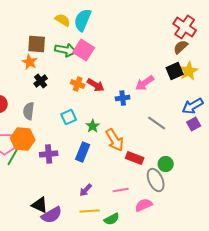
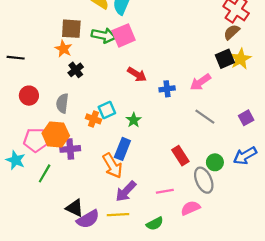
pink square: (84, 50) -> (124, 35), turned 35
pink arrow: (145, 83) -> (200, 82), moved
orange cross: (78, 84) -> (94, 119), moved
blue arrow: (193, 106) -> (245, 156), moved
orange arrow: (115, 140) -> (112, 166), moved
purple cross: (49, 154) -> (70, 149), moved
green line: (13, 157) -> (45, 173), moved
red rectangle: (135, 158) -> (180, 156), turned 36
purple arrow: (86, 190) -> (126, 191), size x1.5
yellow line: (90, 211) -> (118, 215), moved

